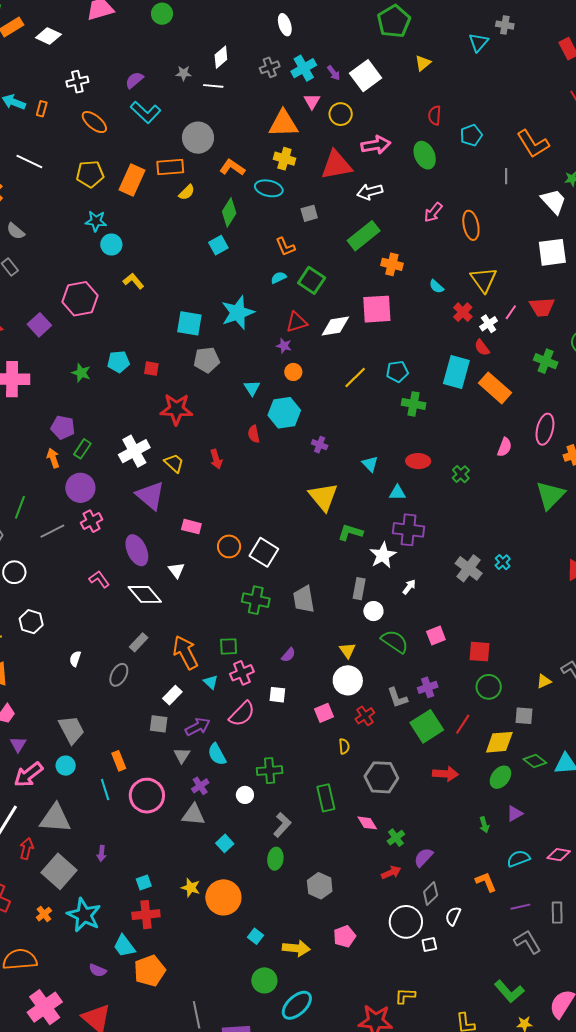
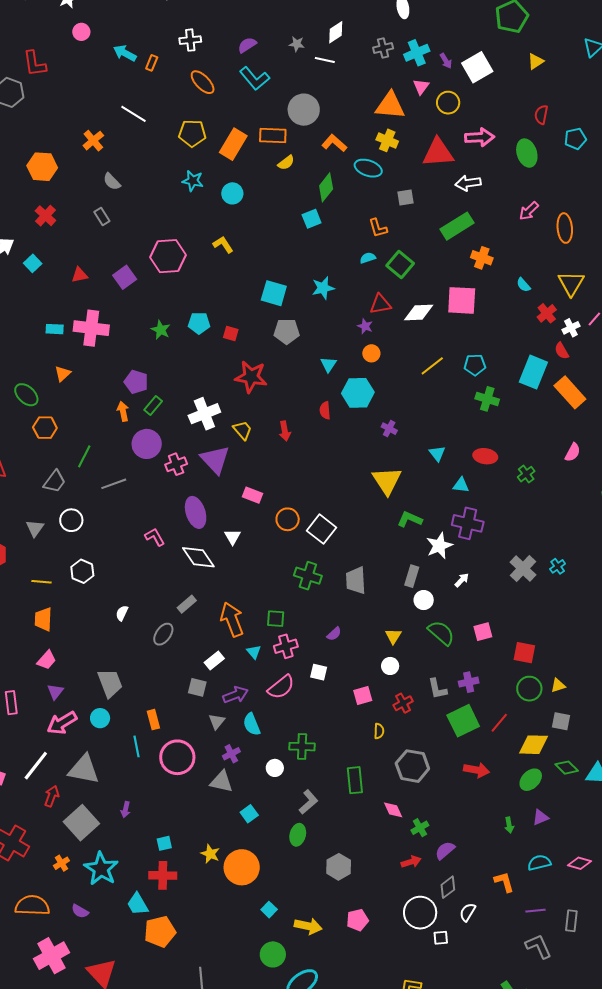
cyan circle: (111, 245) -> (232, 193), moved
cyan star: (238, 313) -> (323, 288), size x0.7
pink cross: (92, 521) -> (176, 464), moved
white circle: (348, 680) -> (390, 666), size x0.6
yellow triangle: (544, 681) -> (558, 686), moved
purple semicircle: (98, 970) -> (80, 911), moved

